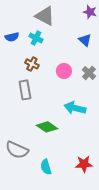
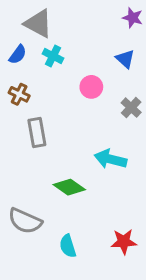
gray triangle: (45, 16) -> (38, 24), moved
blue semicircle: (12, 37) -> (18, 55), turned -40
brown cross: (32, 64) -> (19, 94), moved
pink circle: (64, 71) -> (91, 87), moved

